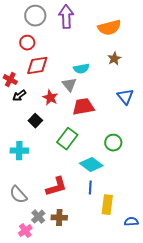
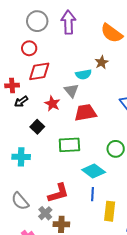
orange semicircle: (109, 28) -> (112, 33), turned 50
brown star: (114, 59) -> (102, 62), moved
red cross: (10, 80) -> (12, 85), turned -32
green rectangle: (67, 139) -> (69, 145), turned 50
gray cross: (38, 217) -> (45, 213), moved

